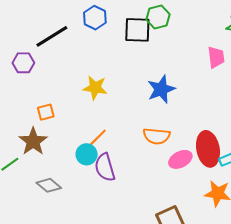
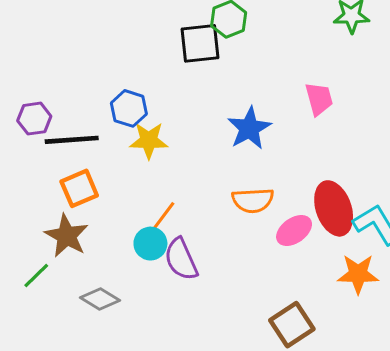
blue hexagon: (95, 18) -> (129, 108), moved
black line: (52, 36) -> (72, 140), moved, turned 36
pink trapezoid: (216, 57) -> (319, 99), moved
orange square: (46, 112) -> (79, 188), size x1.4

